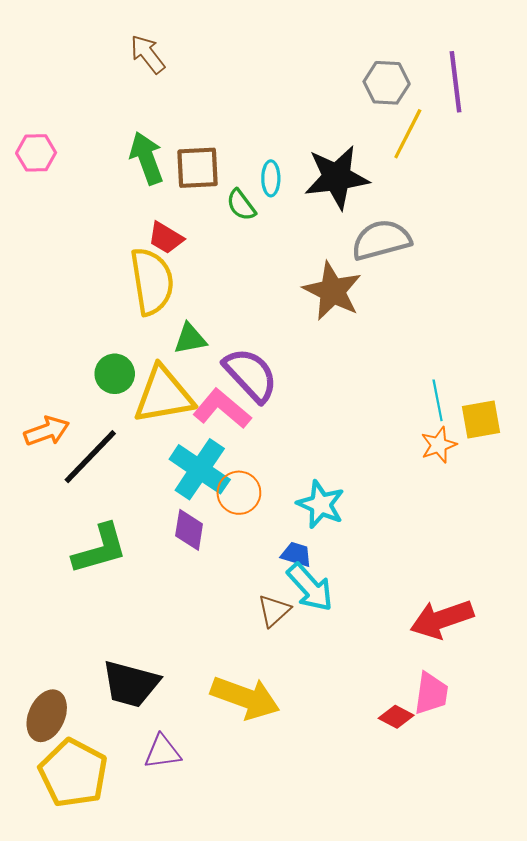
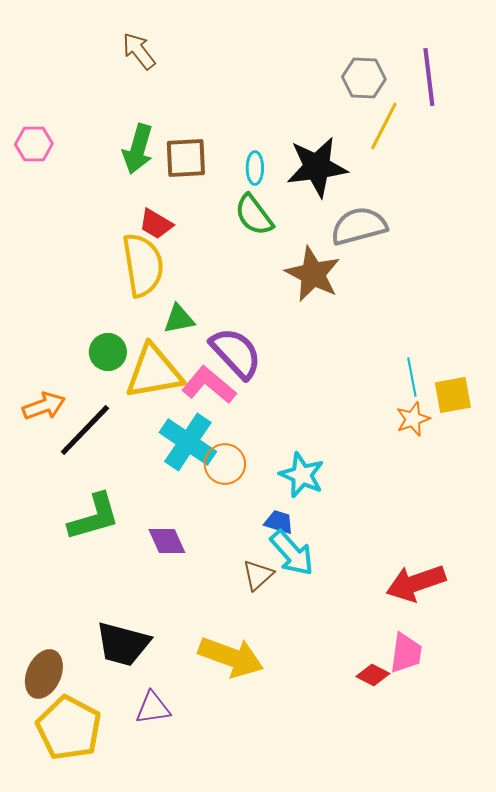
green arrow: (147, 158) -> (138, 149), turned -144
green semicircle: (241, 205) -> (254, 215), moved, size x1.4
purple diamond: (189, 530) -> (167, 541), moved, turned -33

